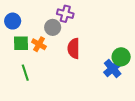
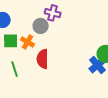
red semicircle: (74, 48) -> (43, 59), moved

